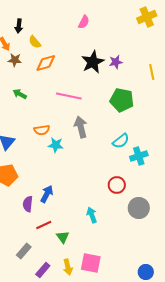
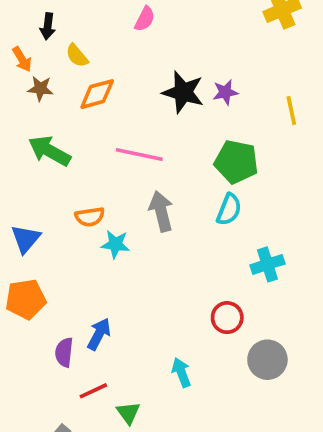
pink semicircle: (84, 22) -> (145, 19), moved
black star: (93, 62) -> (183, 92), turned -30
green arrow: (20, 94) -> (49, 151), size x1.6
cyan semicircle: (121, 141) -> (229, 209), moved, turned -30

